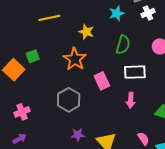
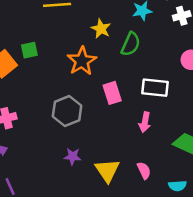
green semicircle: (123, 45) -> (131, 44), moved
pink semicircle: (143, 139) -> (144, 170), moved

